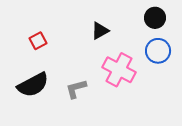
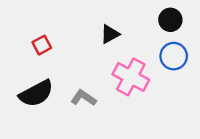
gray L-shape: (76, 89) -> (84, 98), turned 50

